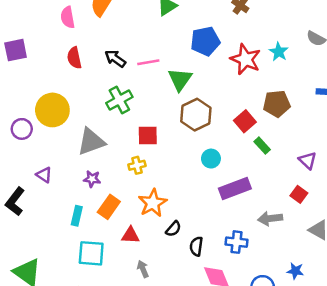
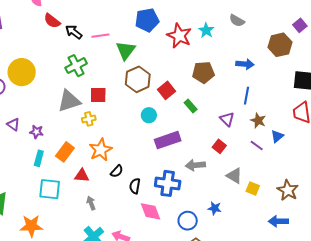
red semicircle: (74, 58) -> (52, 21), moved, turned -42
red square: (245, 121) -> (166, 90), moved
gray triangle: (91, 142) -> (69, 101), moved
purple star: (92, 179) -> (36, 132), moved
blue cross: (236, 242) -> (168, 183), size x1.4

